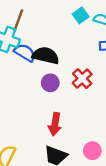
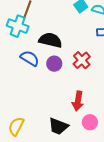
blue semicircle: (25, 53) -> (30, 58), moved
red arrow: (55, 124) -> (78, 101), moved

